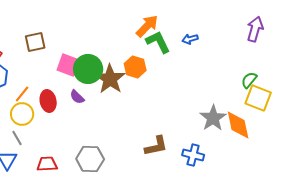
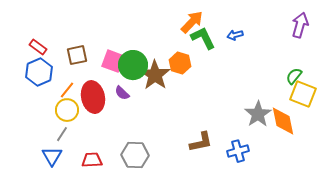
brown square: (35, 42) -> (77, 55), moved
red ellipse: (48, 101) -> (93, 97), size x1.4
gray line: (17, 138) -> (62, 134), turned 63
blue cross: (193, 155) -> (238, 151), turned -30

